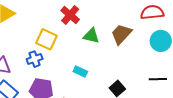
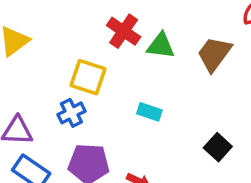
green triangle: (91, 36) -> (161, 46), moved
cyan rectangle: (80, 71) -> (149, 112), moved

